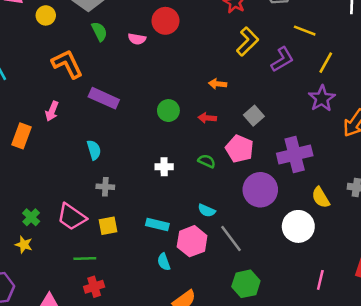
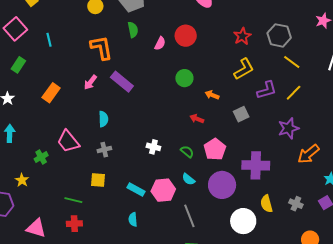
yellow line: (305, 31) -> (292, 62), moved
pink semicircle: (137, 39) -> (160, 43), turned -88
yellow line: (326, 63) -> (294, 93), moved
pink arrow: (52, 111) -> (90, 82), moved
green circle: (168, 111) -> (184, 78), moved
gray square: (254, 116) -> (241, 114), moved
gray cross: (105, 187) -> (104, 150), turned -32
cyan semicircle: (207, 211) -> (188, 179), moved
pink trapezoid: (72, 217) -> (68, 141), moved
pink hexagon: (192, 241) -> (163, 190), moved
yellow star: (24, 245) -> (22, 180), moved

